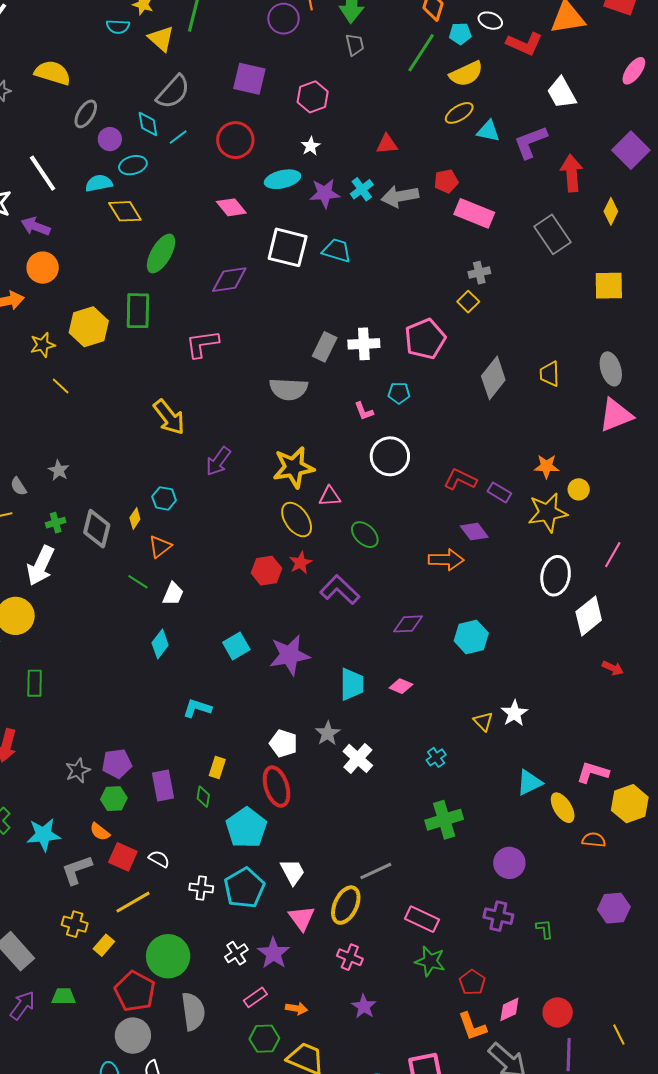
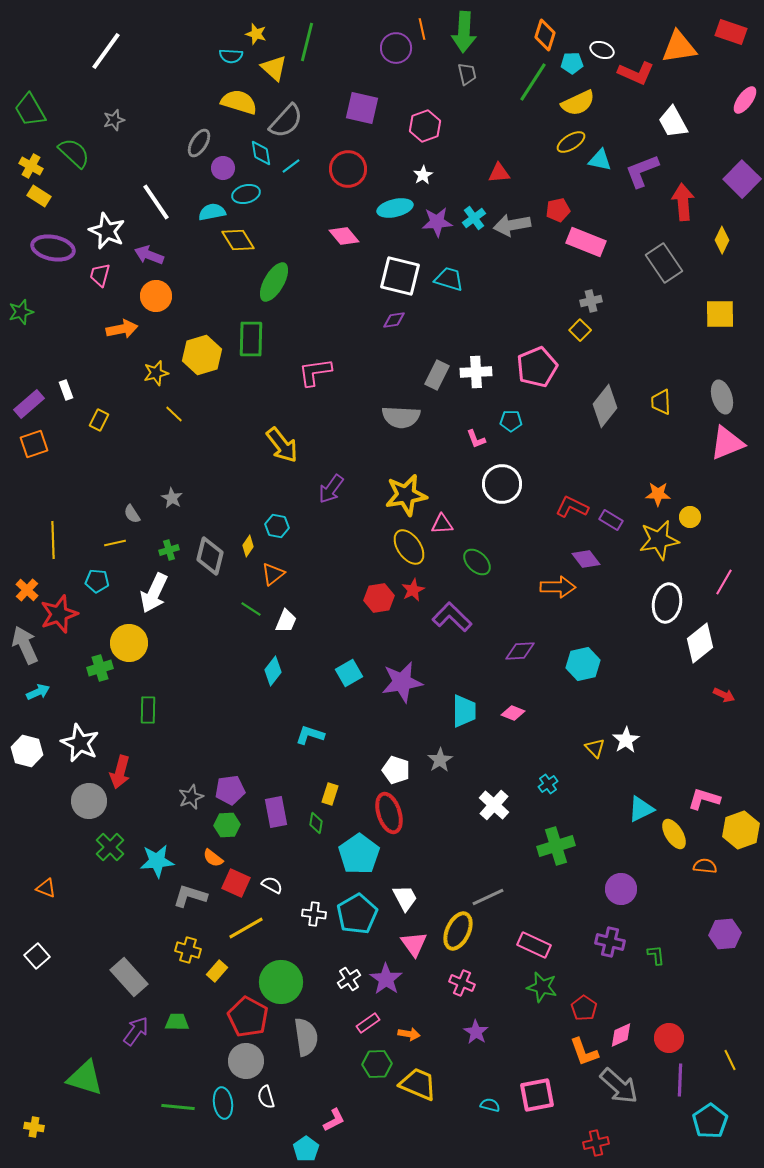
yellow semicircle: (53, 73) -> (239, 102), moved
purple diamond: (229, 280) -> (394, 320), moved, size x0.6
white cross: (358, 758) -> (494, 805), moved
gray L-shape: (77, 870) -> (190, 896), turned 36

